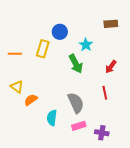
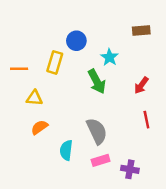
yellow triangle: (17, 87) -> (34, 98), moved, turned -32
red line: (105, 93) -> (146, 120), moved

